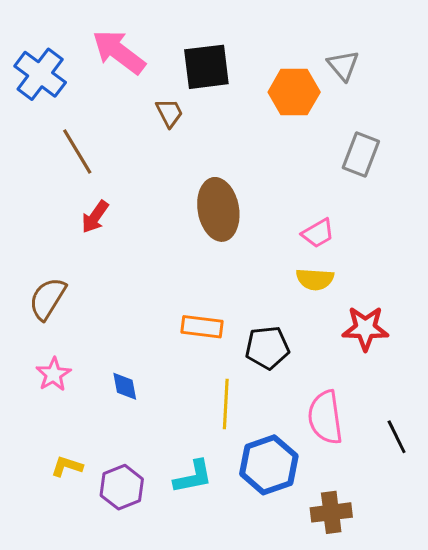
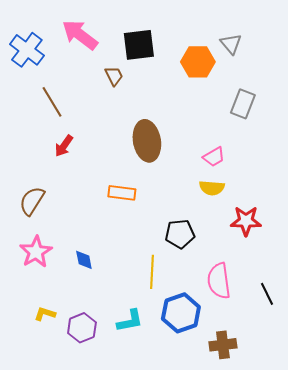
orange rectangle: (202, 327) -> (122, 193), moved
pink star: (53, 374) -> (36, 252), size x1.4

